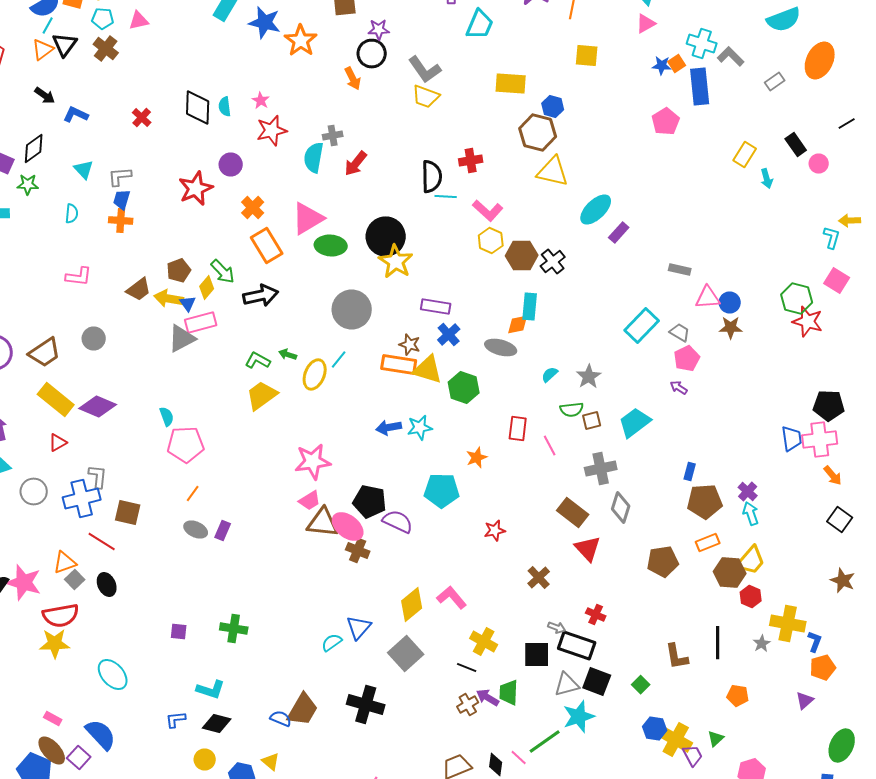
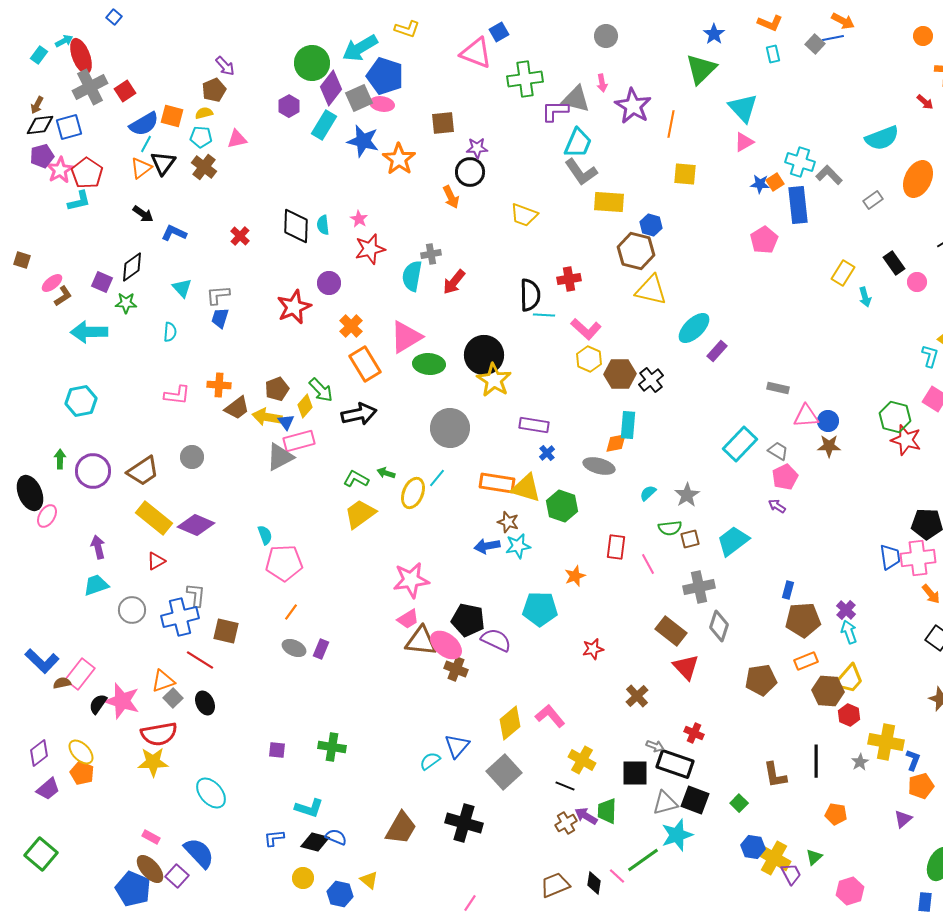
gray L-shape: (425, 70) -> (581, 172), moved
orange cross: (121, 220) -> (219, 385), moved
blue cross: (449, 334) -> (547, 453), size x0.7
brown star: (410, 344) -> (508, 522), moved
blue semicircle: (281, 718) -> (336, 837), moved

